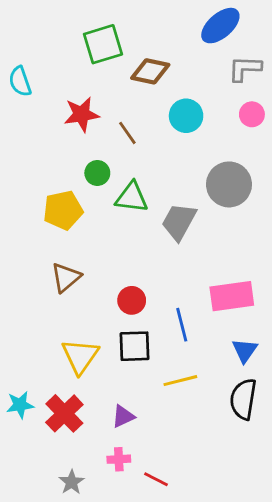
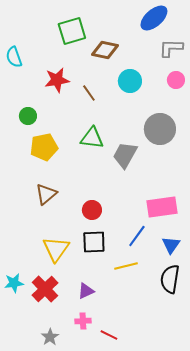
green circle: (97, 173) -> (28, 116), moved
blue line: (182, 325) -> (137, 236), moved, turned 50

